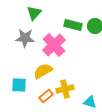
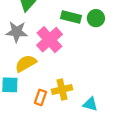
yellow semicircle: (43, 71) -> (26, 63), moved
orange rectangle: (46, 96) -> (40, 97), turned -32

